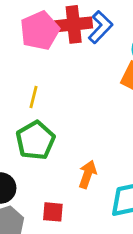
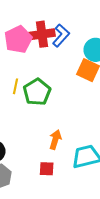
green pentagon: (35, 140) -> (37, 92), moved
red square: (53, 212) -> (47, 169), moved

